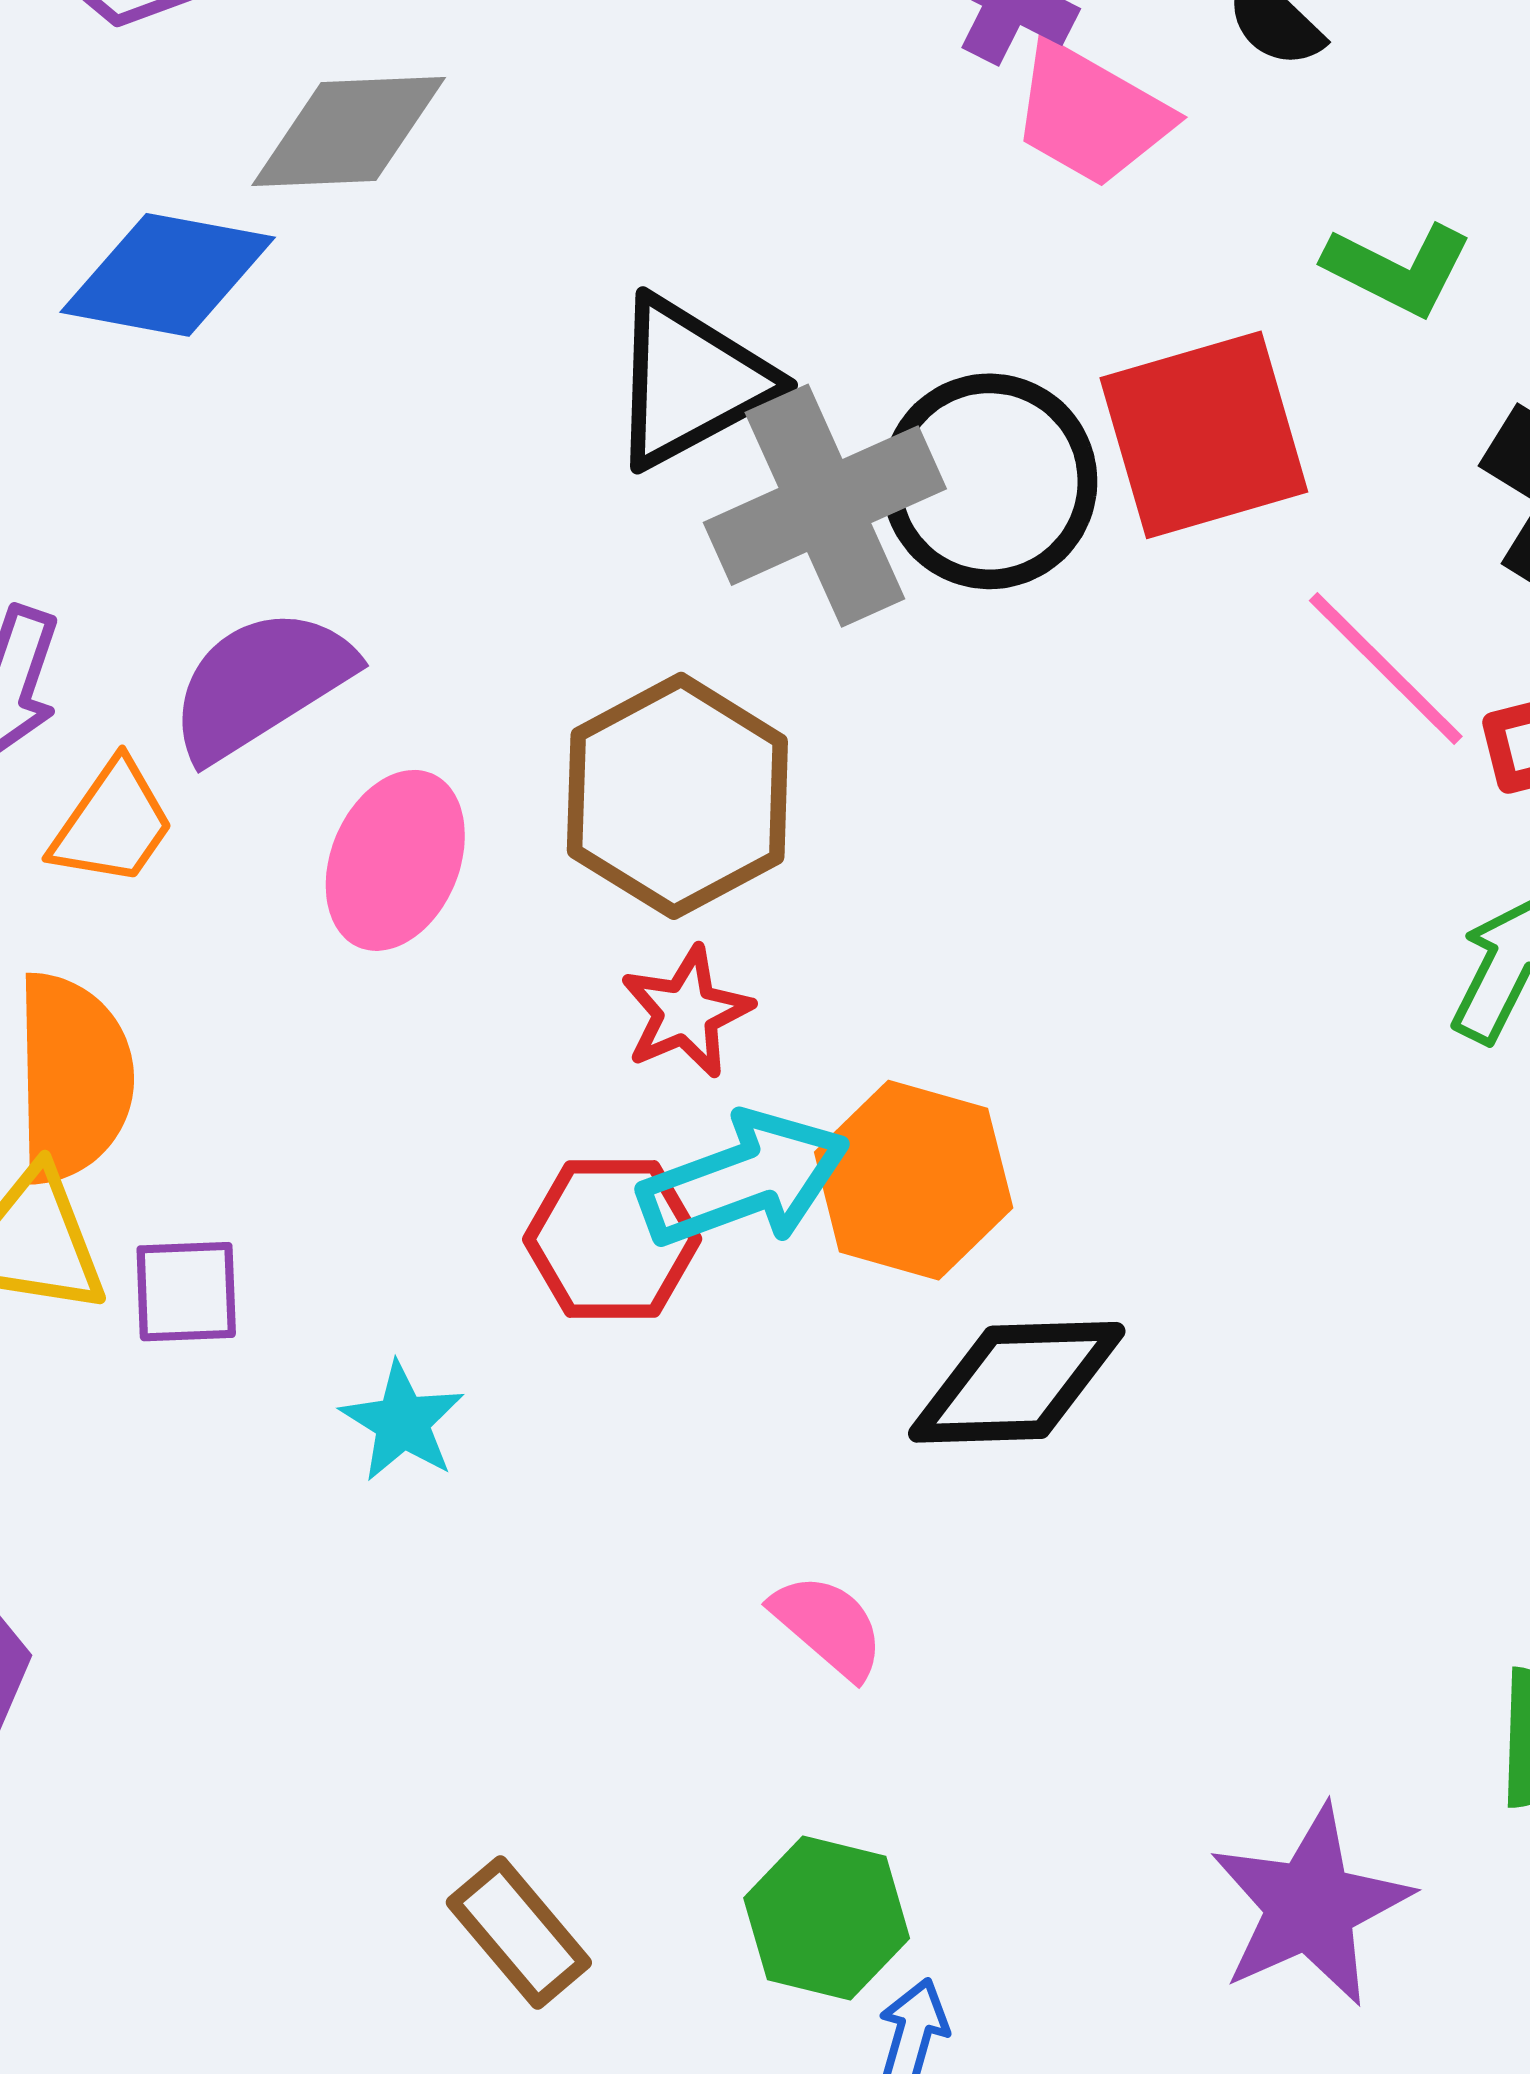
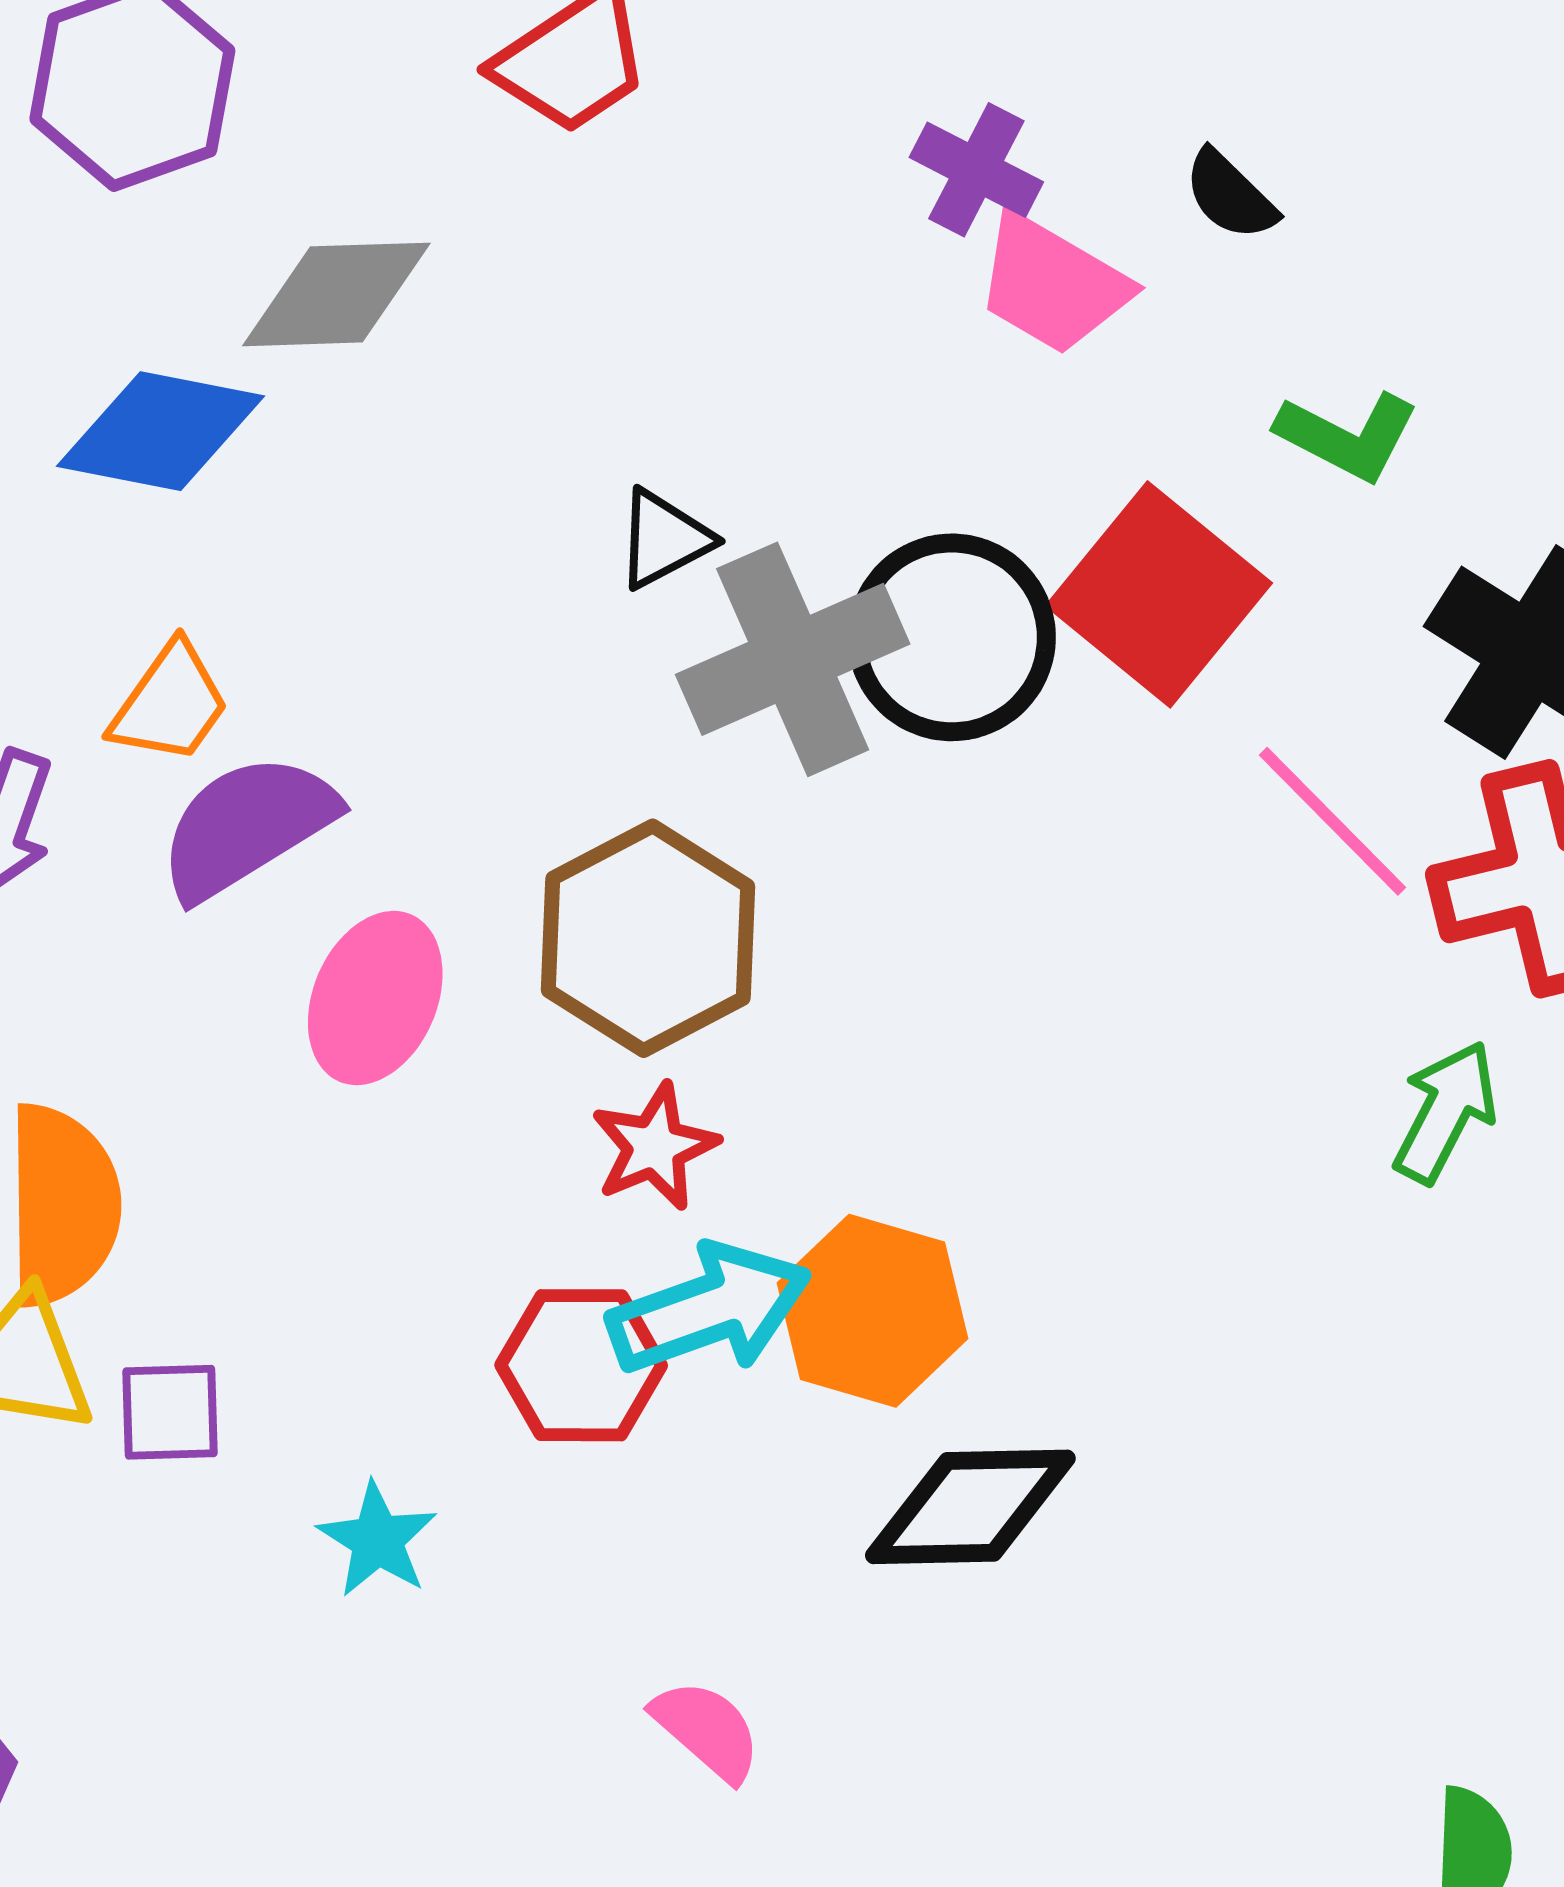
black triangle: (690, 382) -> (664, 539), size x0.6
red square: (1204, 435) -> (1159, 594), turned -35
orange trapezoid: (113, 824) -> (170, 704), moved
pink semicircle: (828, 1626) -> (707, 1730), moved

